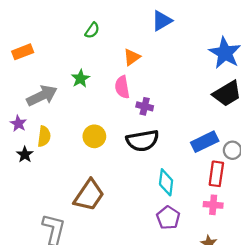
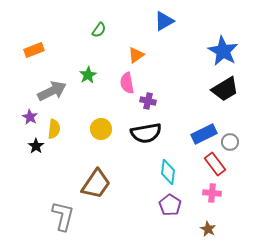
red rectangle: (216, 174) -> (215, 164), turned -45

